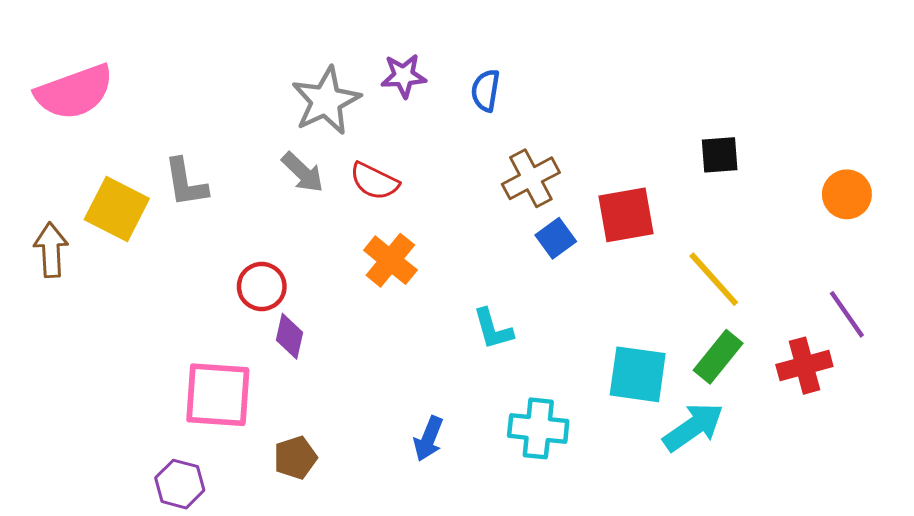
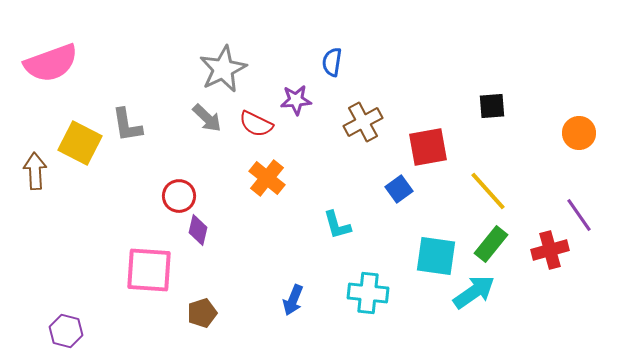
purple star: (404, 76) -> (296, 100), moved
blue square: (556, 238) -> (399, 189), moved
purple hexagon: (180, 484) -> (66, 331), moved

